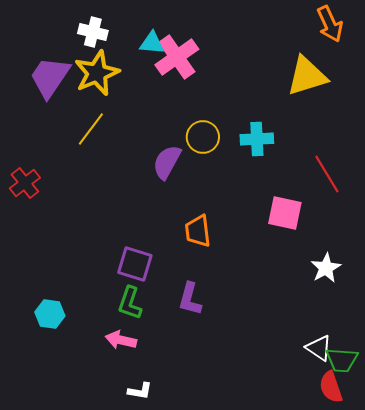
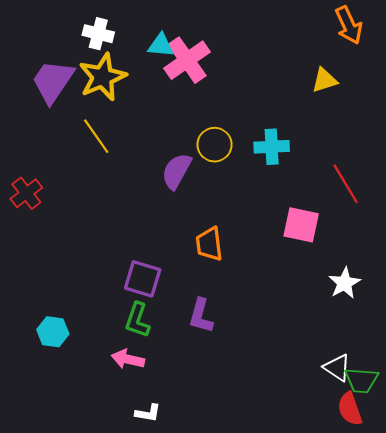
yellow triangle: (307, 76) -> (324, 80), size x0.6
yellow line: (91, 129) -> (96, 136), turned -72

